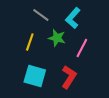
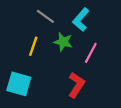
cyan square: (35, 76) -> (19, 84), moved

